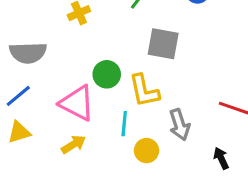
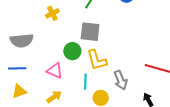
gray square: (163, 44) -> (90, 32), moved
blue line: (18, 96) -> (17, 68), turned 42
pink triangle: (77, 103) -> (55, 71), size x0.7

